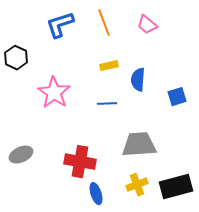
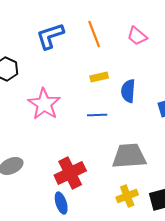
red cross: (80, 162) -> (70, 173), turned -36
blue ellipse: (96, 194) -> (61, 203), moved

